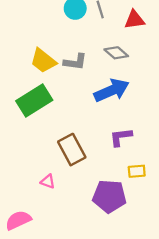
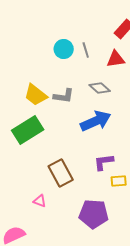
yellow rectangle: (137, 171) -> (119, 181), moved

